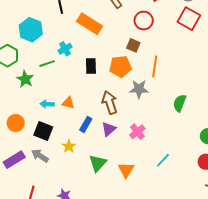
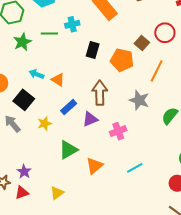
red circle: (144, 21) -> (165, 33), moved
gray star: (139, 89) -> (139, 100), moved

